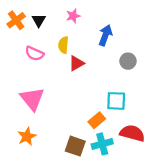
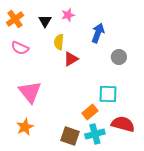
black triangle: (39, 20) -> (45, 21), moved
pink semicircle: (34, 54) -> (20, 48), moved

